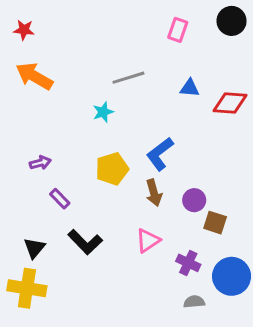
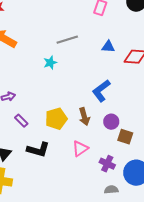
blue L-shape: (160, 154) -> (101, 91), moved
yellow pentagon: (112, 169) -> (56, 119), moved
black L-shape: (85, 242) -> (38, 150), turned -30

